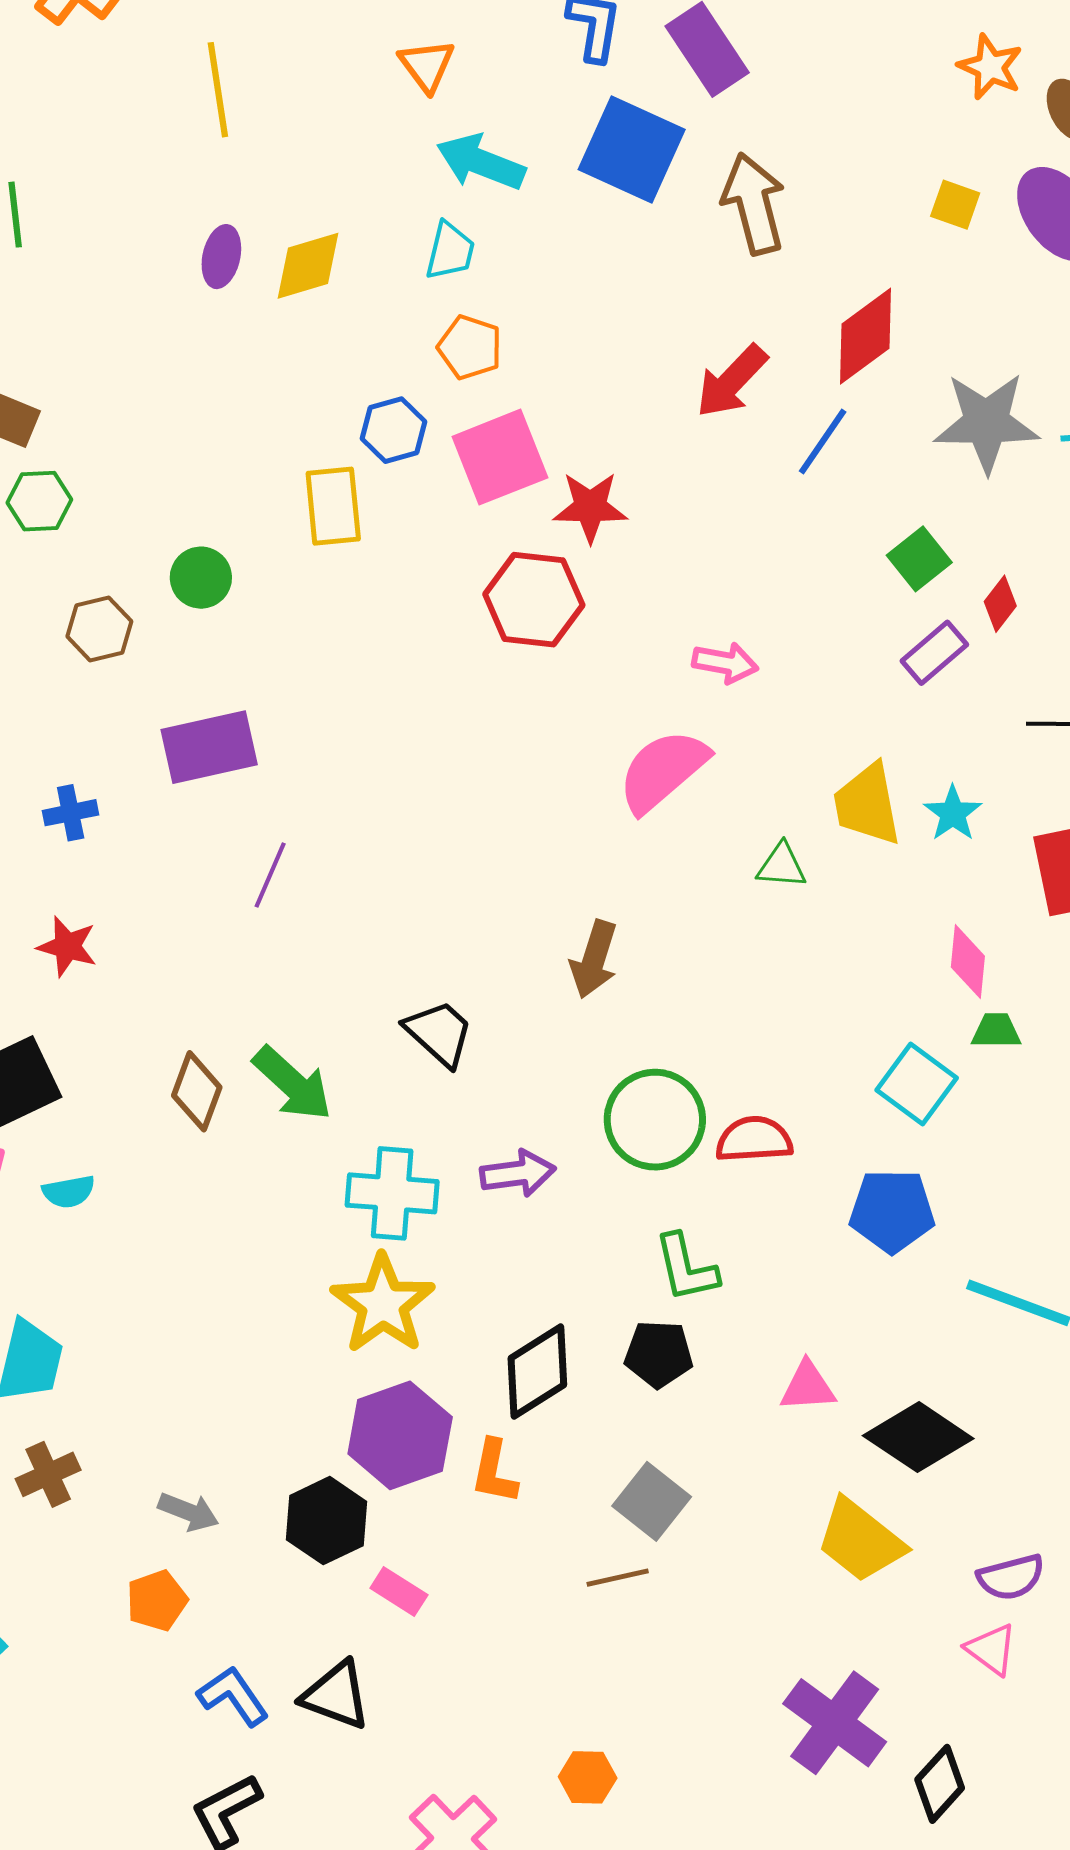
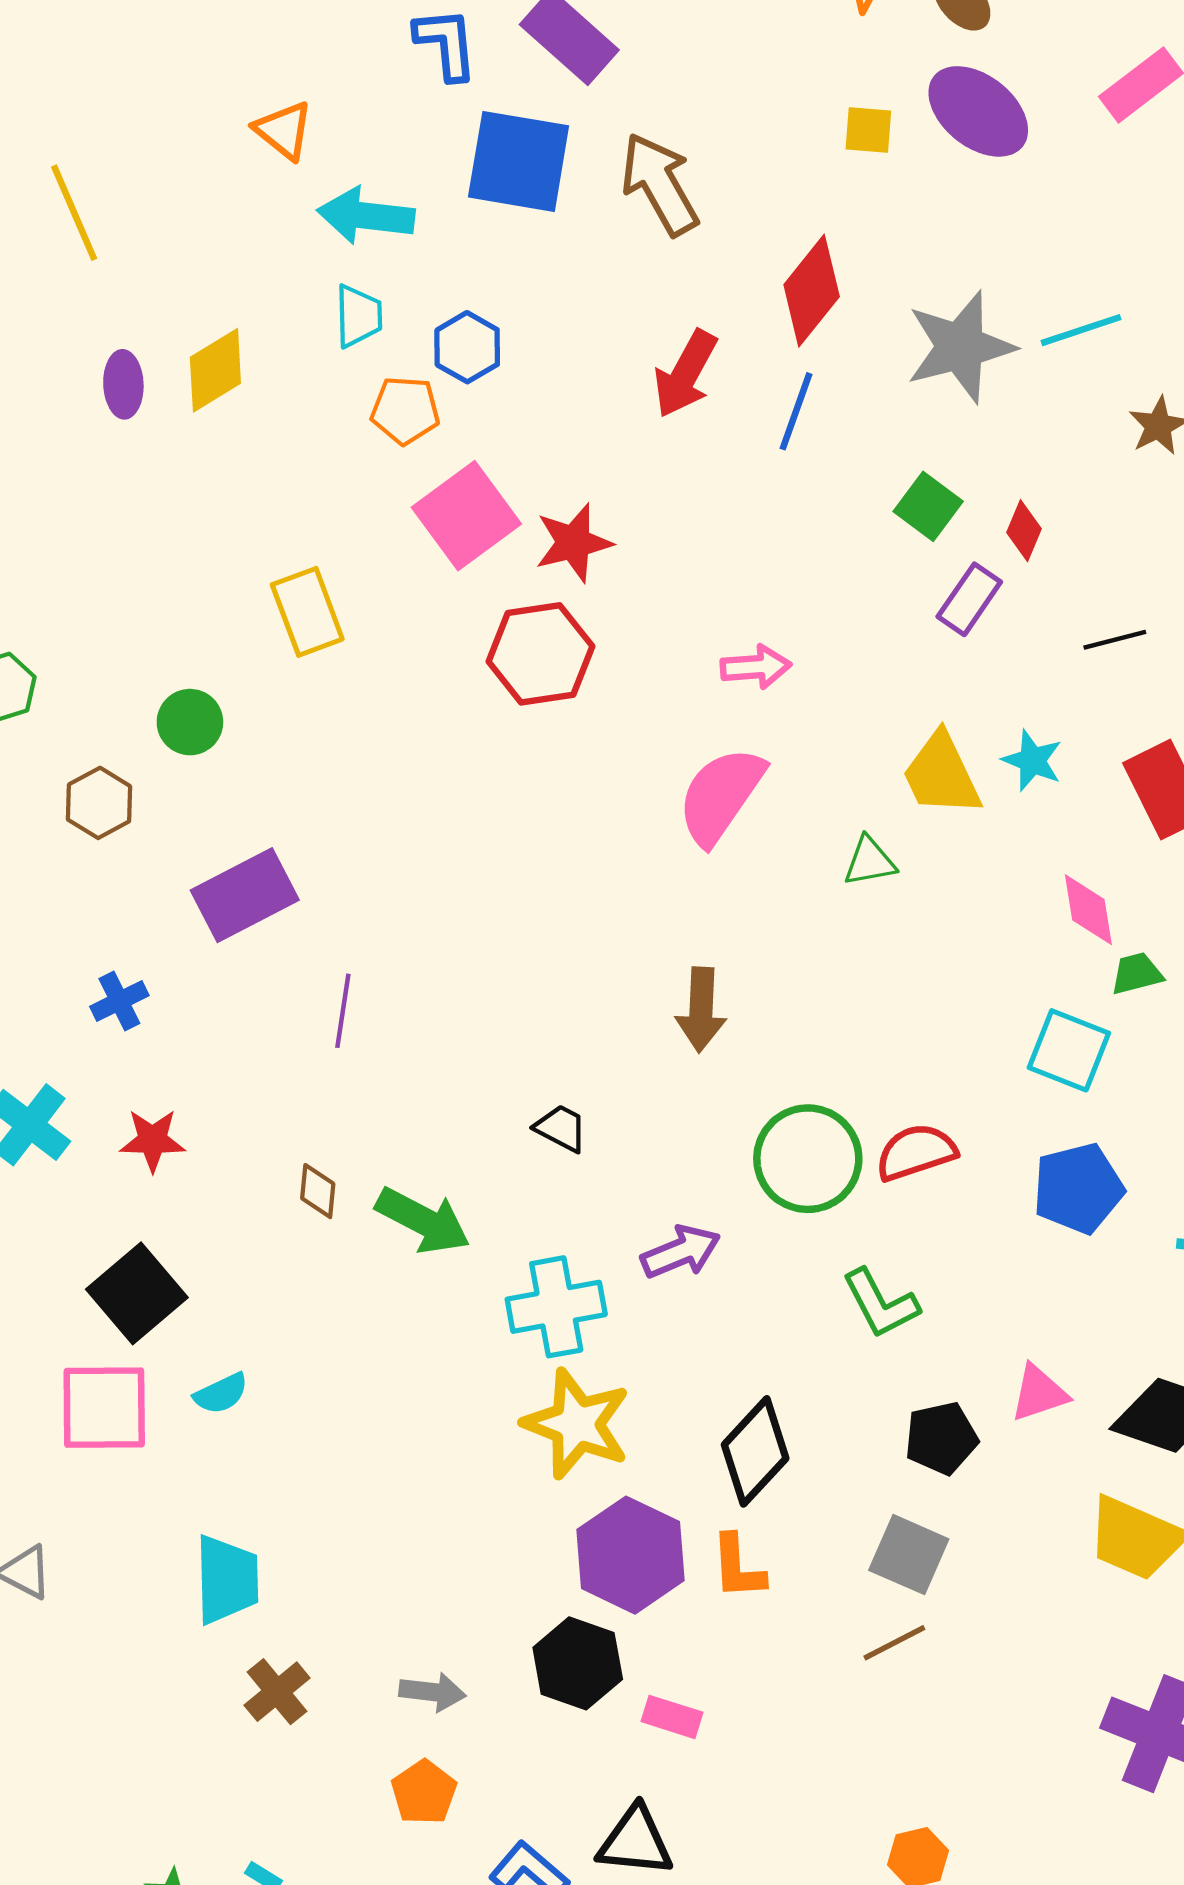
blue hexagon: (393, 430) -> (467, 347), moved
black trapezoid: (439, 1033) -> (561, 1128), size x0.7
brown diamond: (197, 1091) -> (318, 1191), moved, size x0.7
black pentagon: (659, 1354) -> (941, 1438), moved

